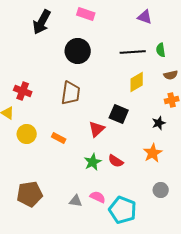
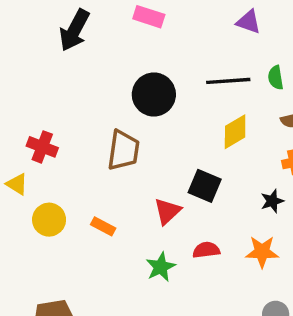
black circle: (78, 51) -> (154, 94), moved
orange star: (153, 153) -> (262, 252), turned 30
red semicircle: (116, 161) -> (206, 250), moved, turned 140

